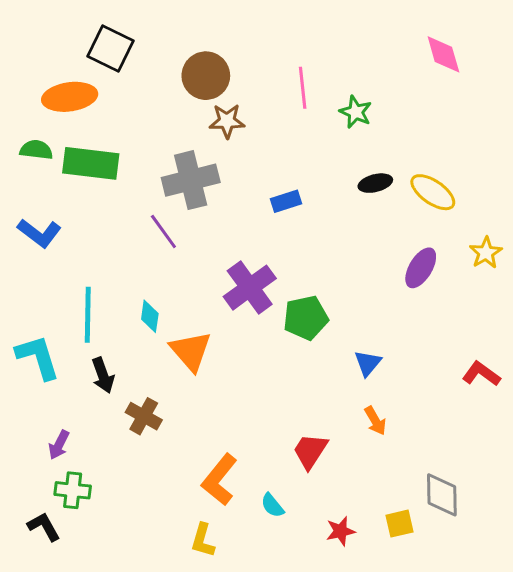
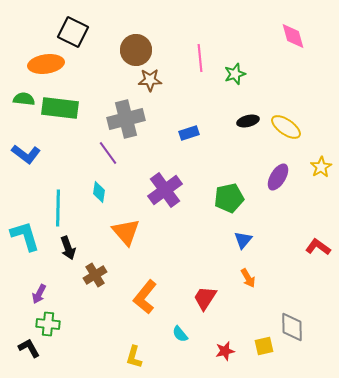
green star: (356, 112) -> (235, 74), turned 30
cyan diamond: (150, 316) -> (99, 192), moved
green pentagon: (306, 318) -> (229, 198), moved
brown cross: (144, 416) -> (95, 275), turned 30
orange L-shape: (219, 480) -> (145, 297), moved

